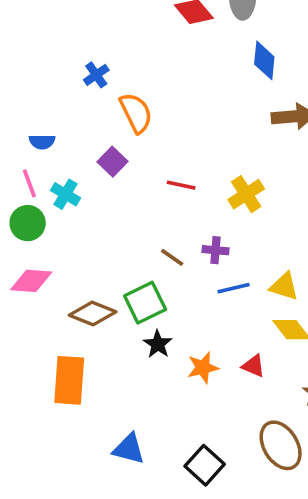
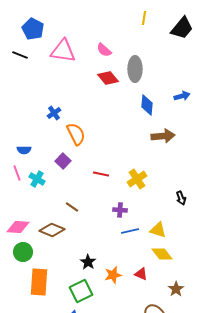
green circle: (28, 223) -> (23, 252), moved
brown line: (172, 257) -> (72, 207), moved
green square: (145, 303) -> (81, 291), moved
brown diamond: (93, 313) -> (52, 230), moved

